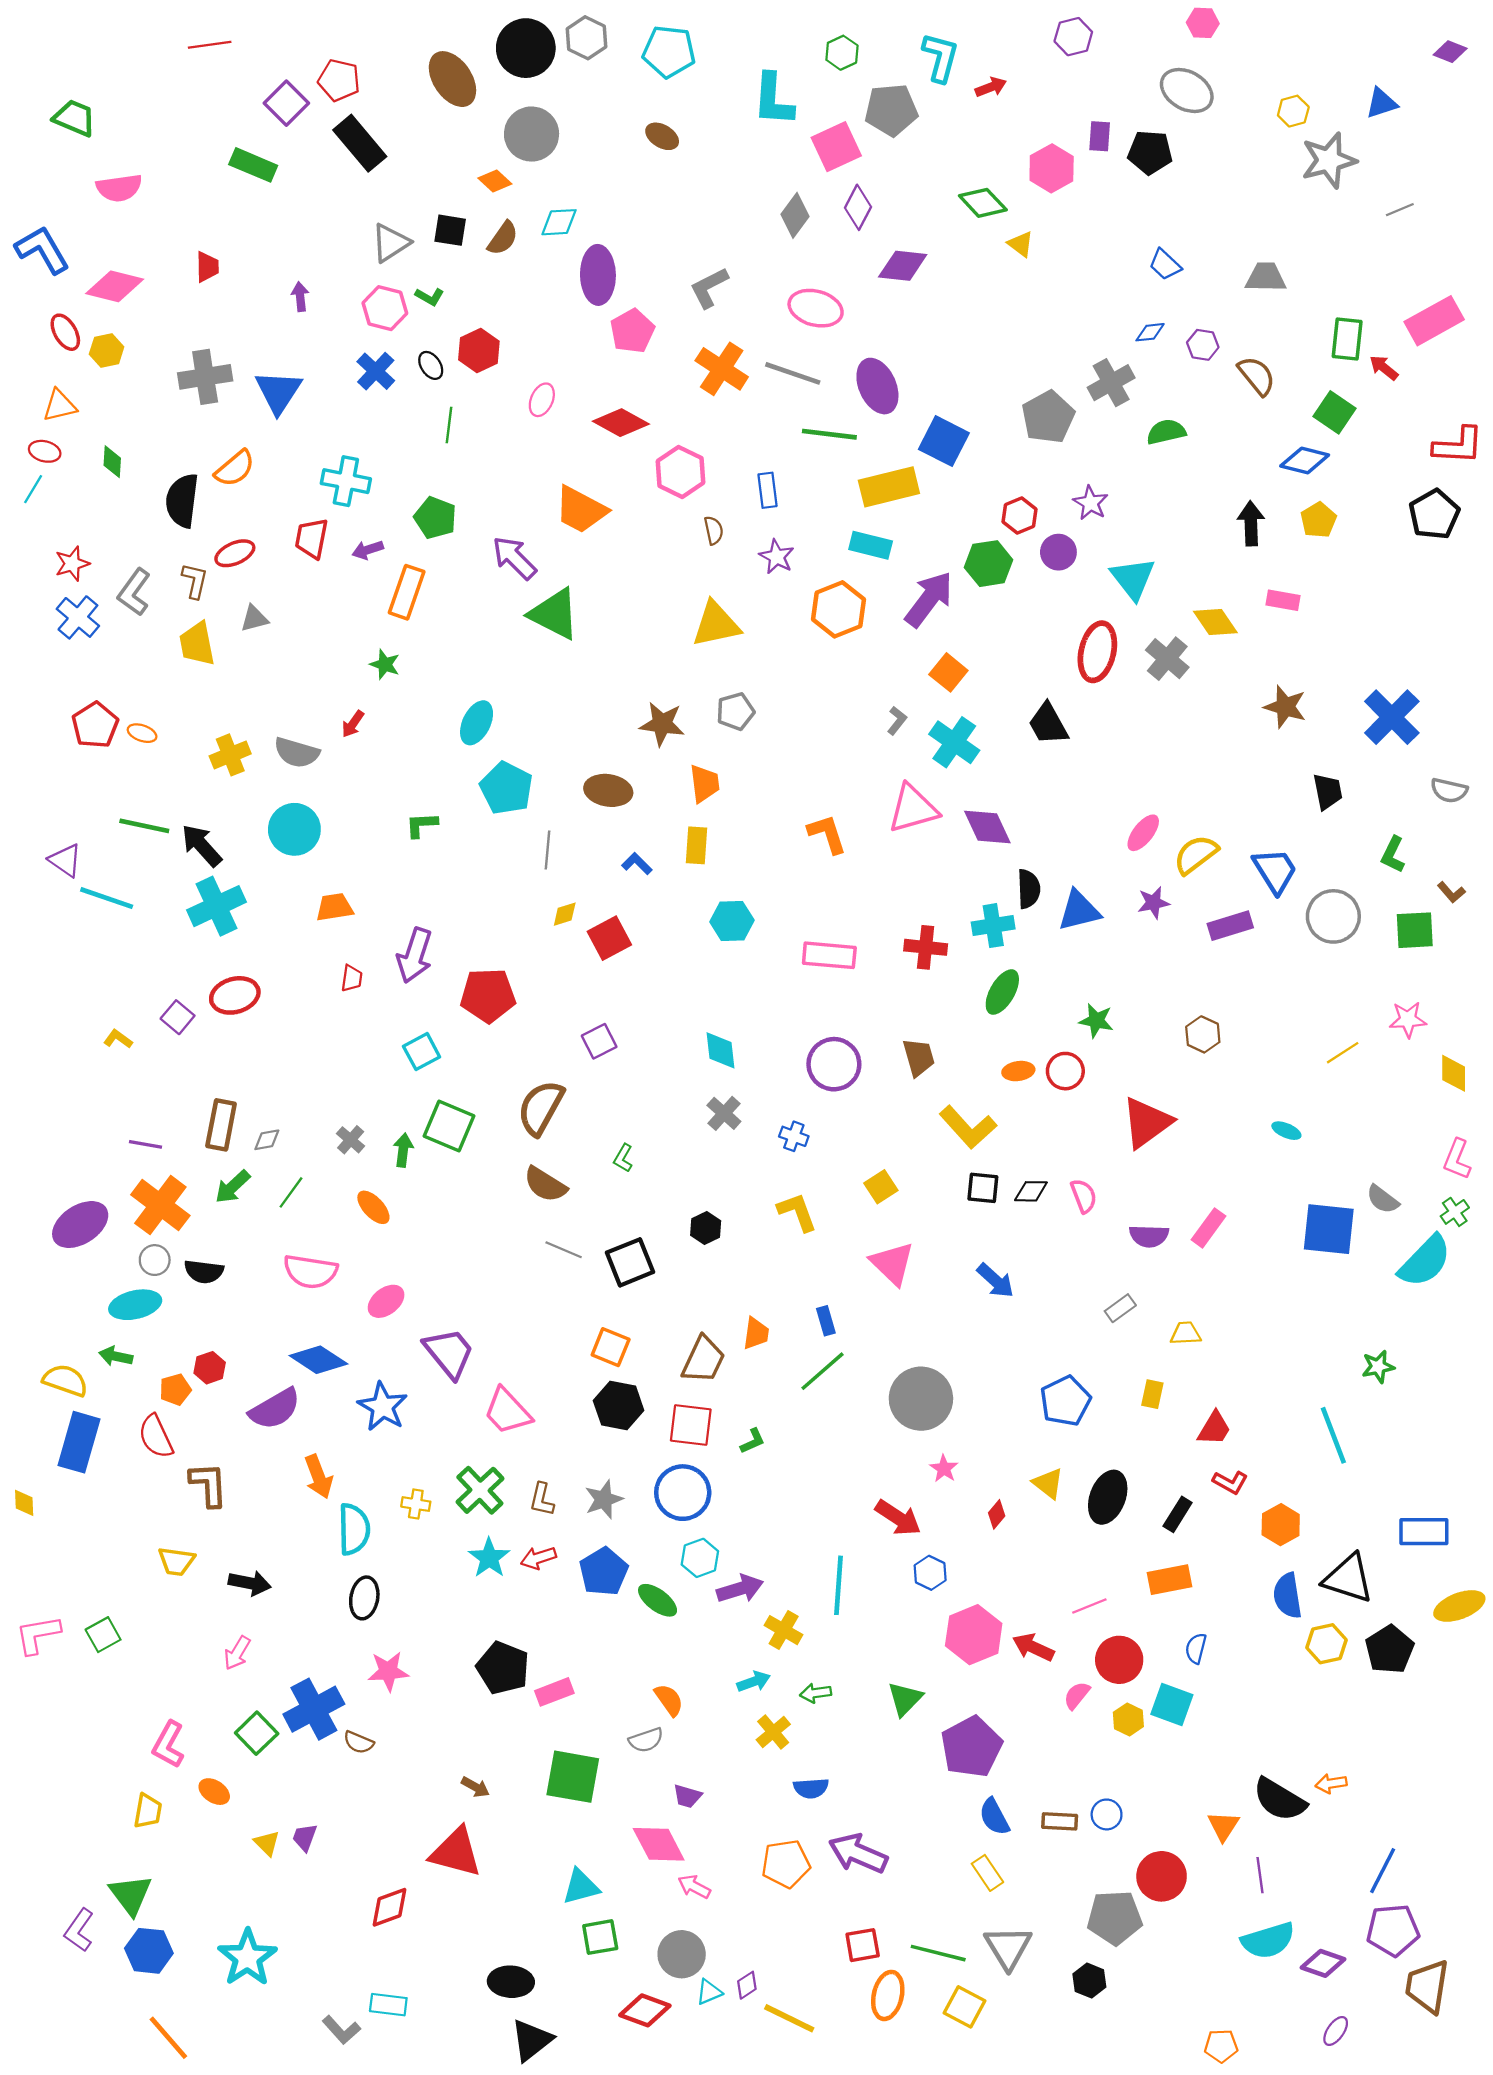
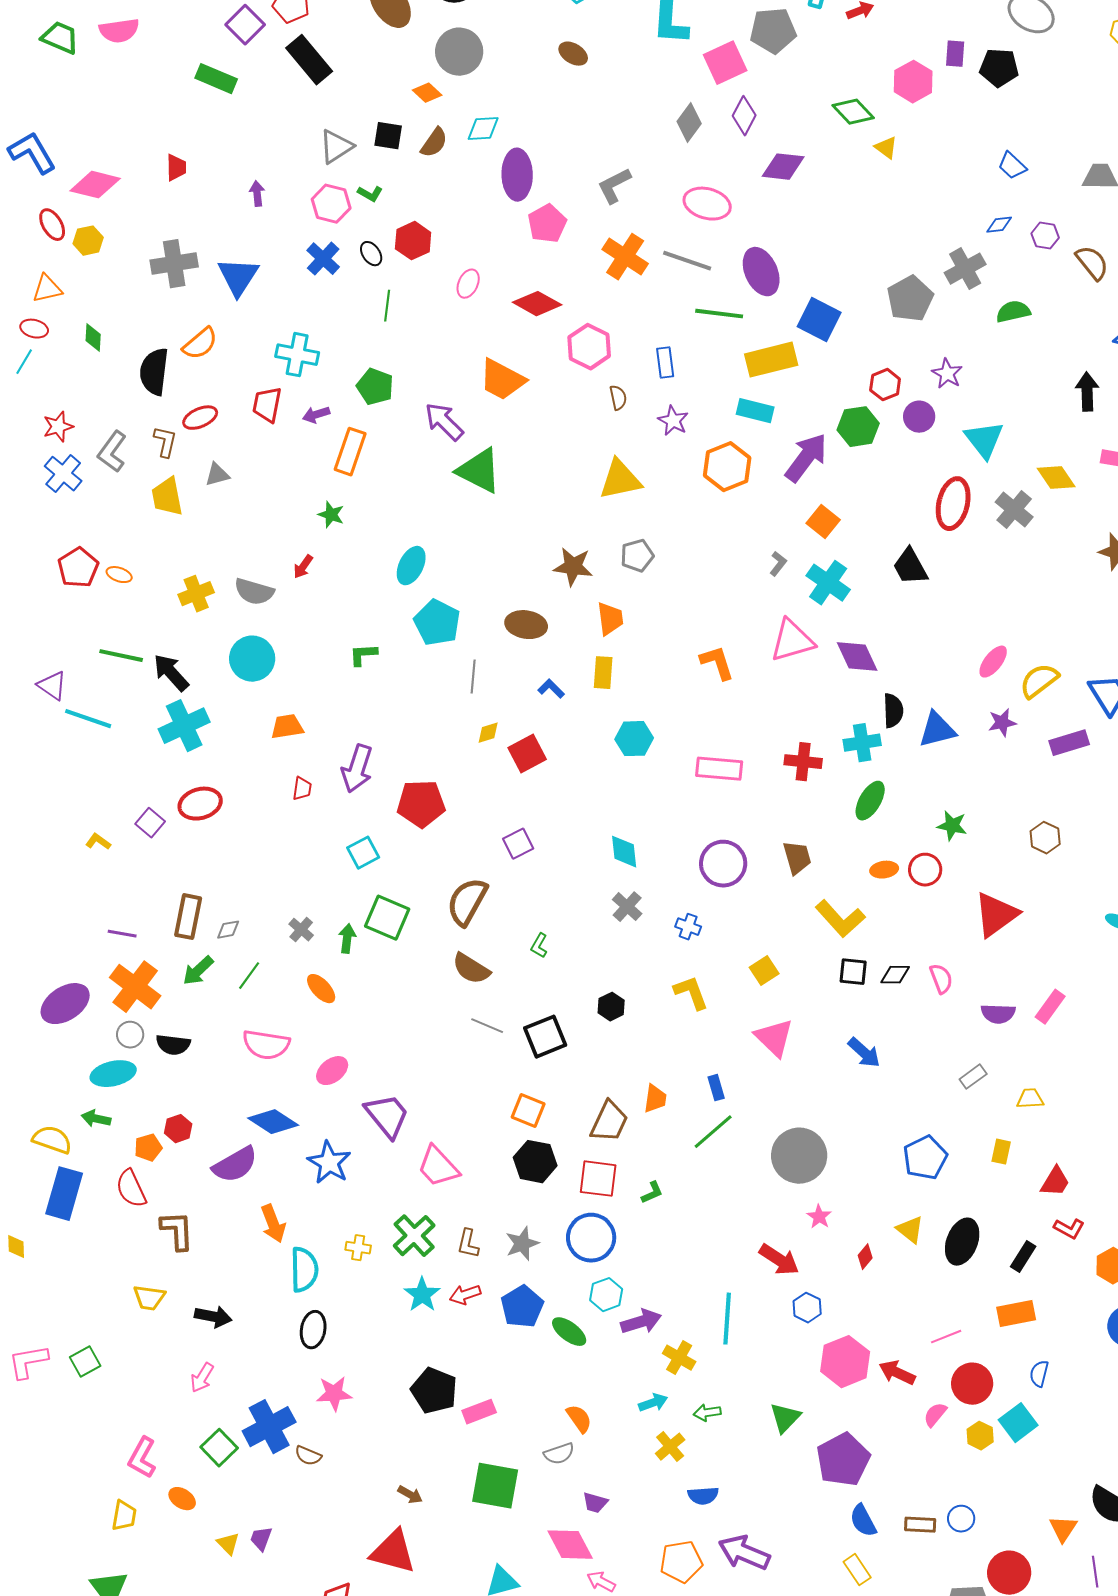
pink semicircle: (119, 188) -> (119, 31), moved
cyan square: (1172, 1705) -> (1018, 1423), turned 33

